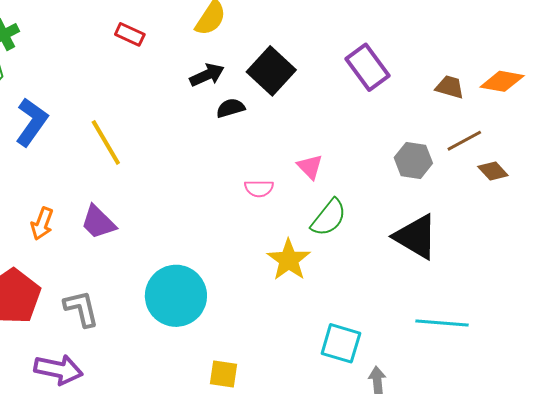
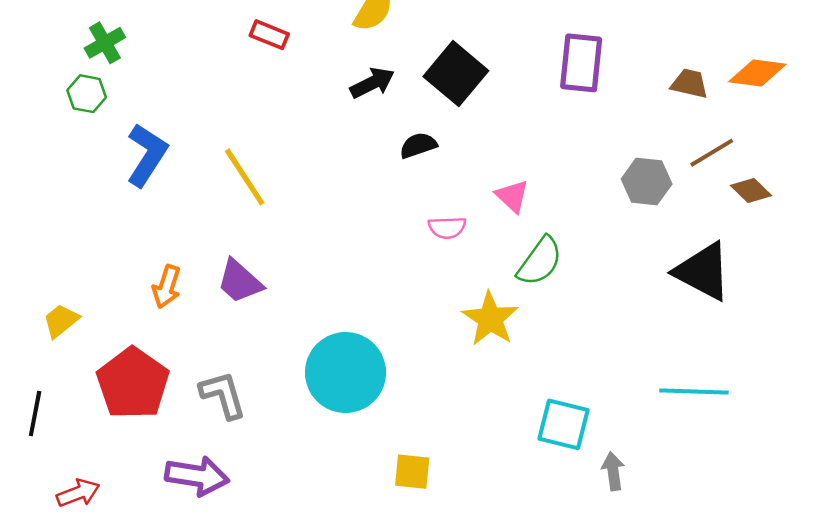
purple rectangle: (368, 67) -> (581, 63), turned 45
black semicircle: (231, 108) -> (418, 145), moved
black triangle: (416, 237) -> (703, 271), moved

